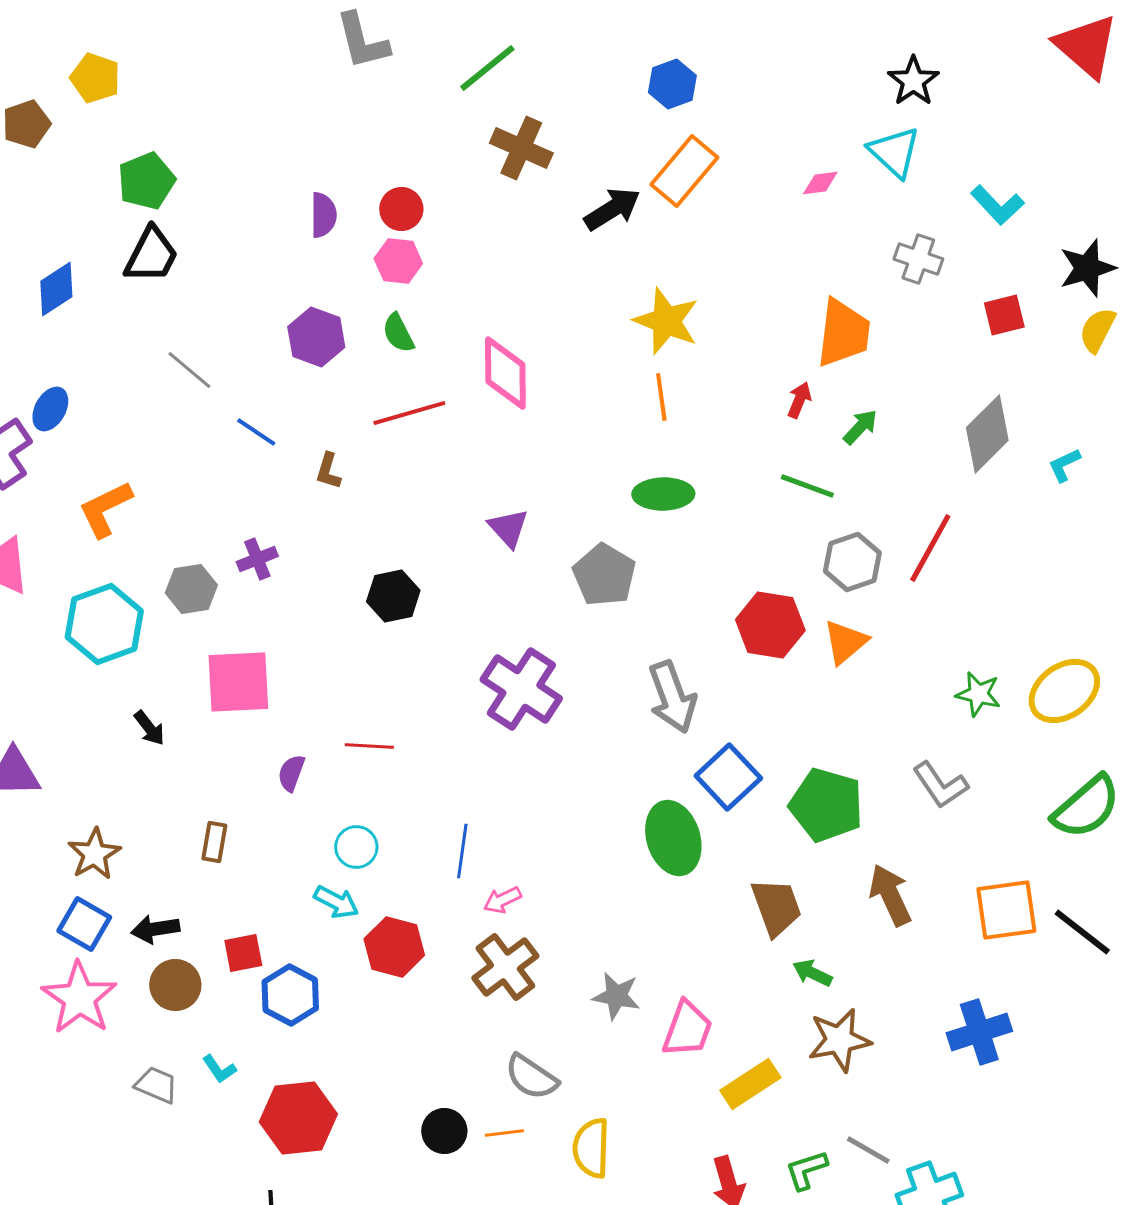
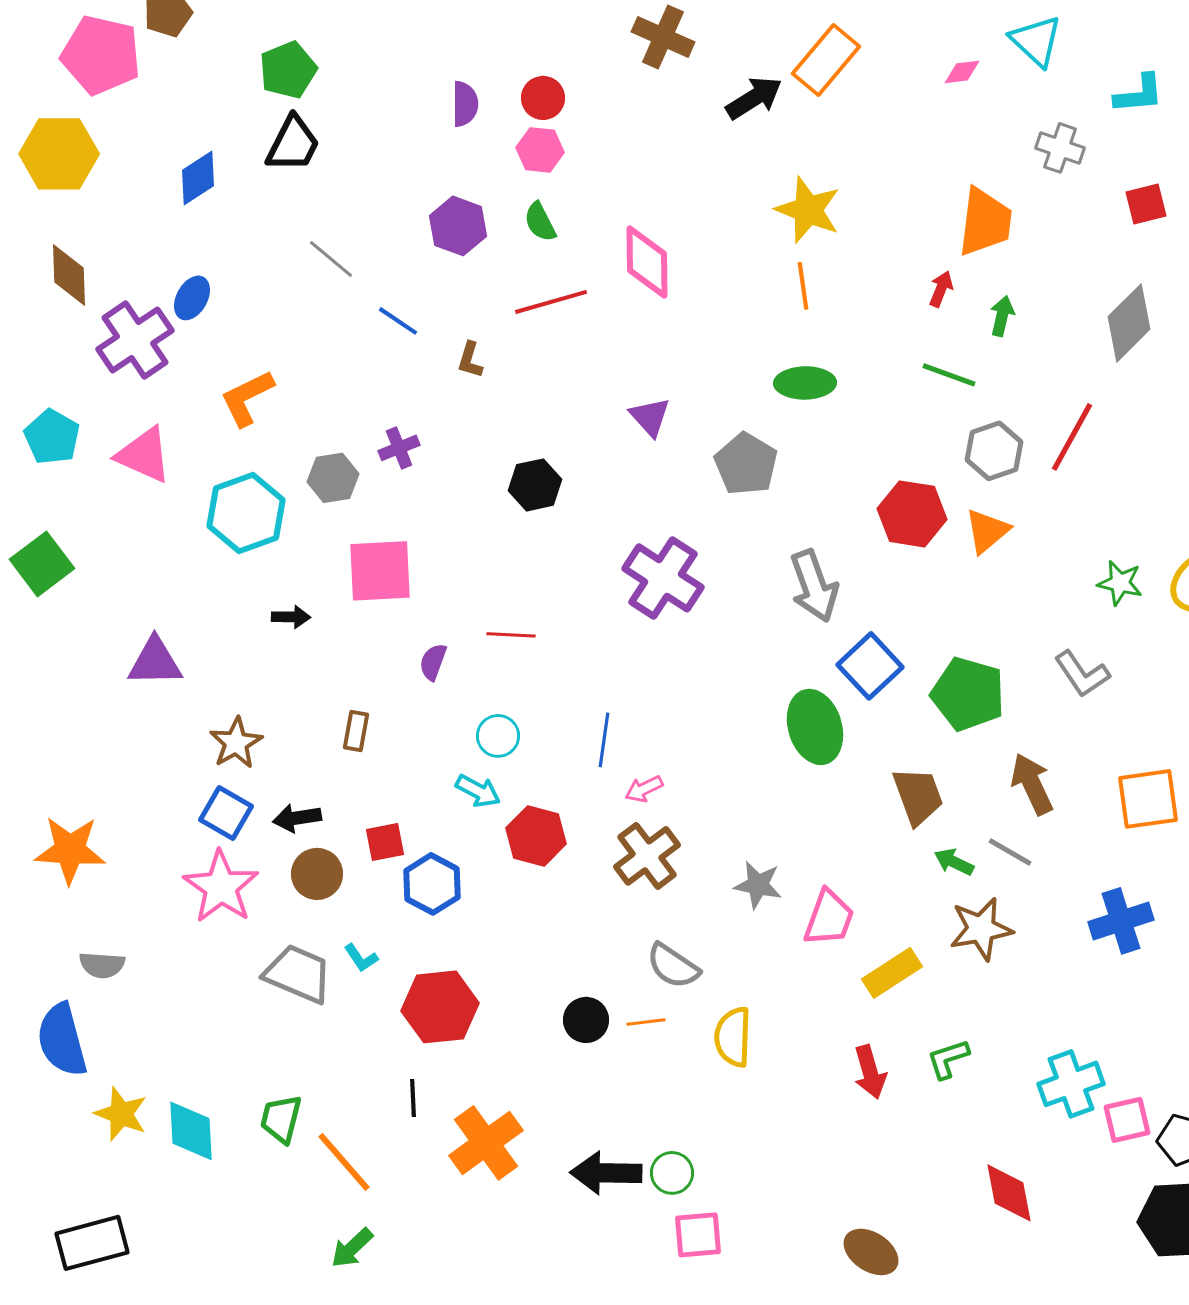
cyan L-shape: (997, 205) -> (1139, 94), turned -52
green arrow: (860, 427) -> (1002, 316), turned -30
black arrow: (149, 728) -> (291, 617), turned -51
gray trapezoid: (156, 1085) -> (298, 974), size x1.6
gray line: (868, 1150) -> (1010, 852), moved

